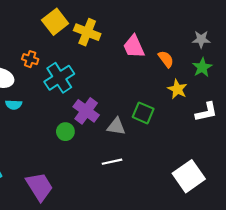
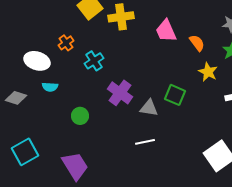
yellow cross: (87, 32) -> (121, 17), turned -30
orange cross: (30, 59) -> (66, 43), turned 35
cyan cross: (59, 78) -> (94, 61), size x0.7
green circle: (65, 132) -> (80, 116), moved

